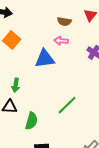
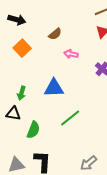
brown semicircle: (64, 21) -> (55, 34), moved, turned -56
blue triangle: (45, 59) -> (54, 88), moved

